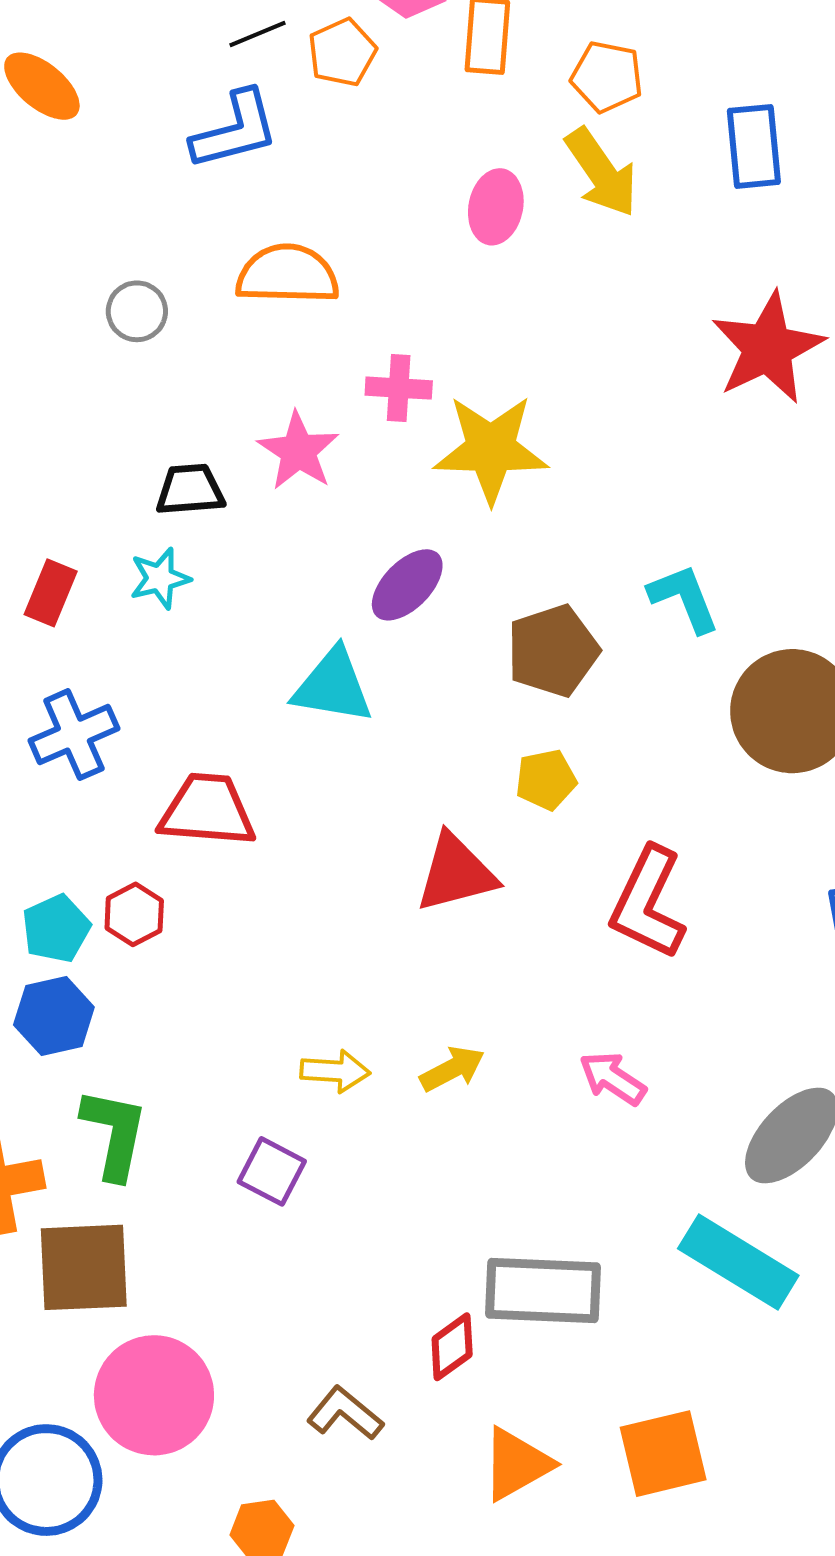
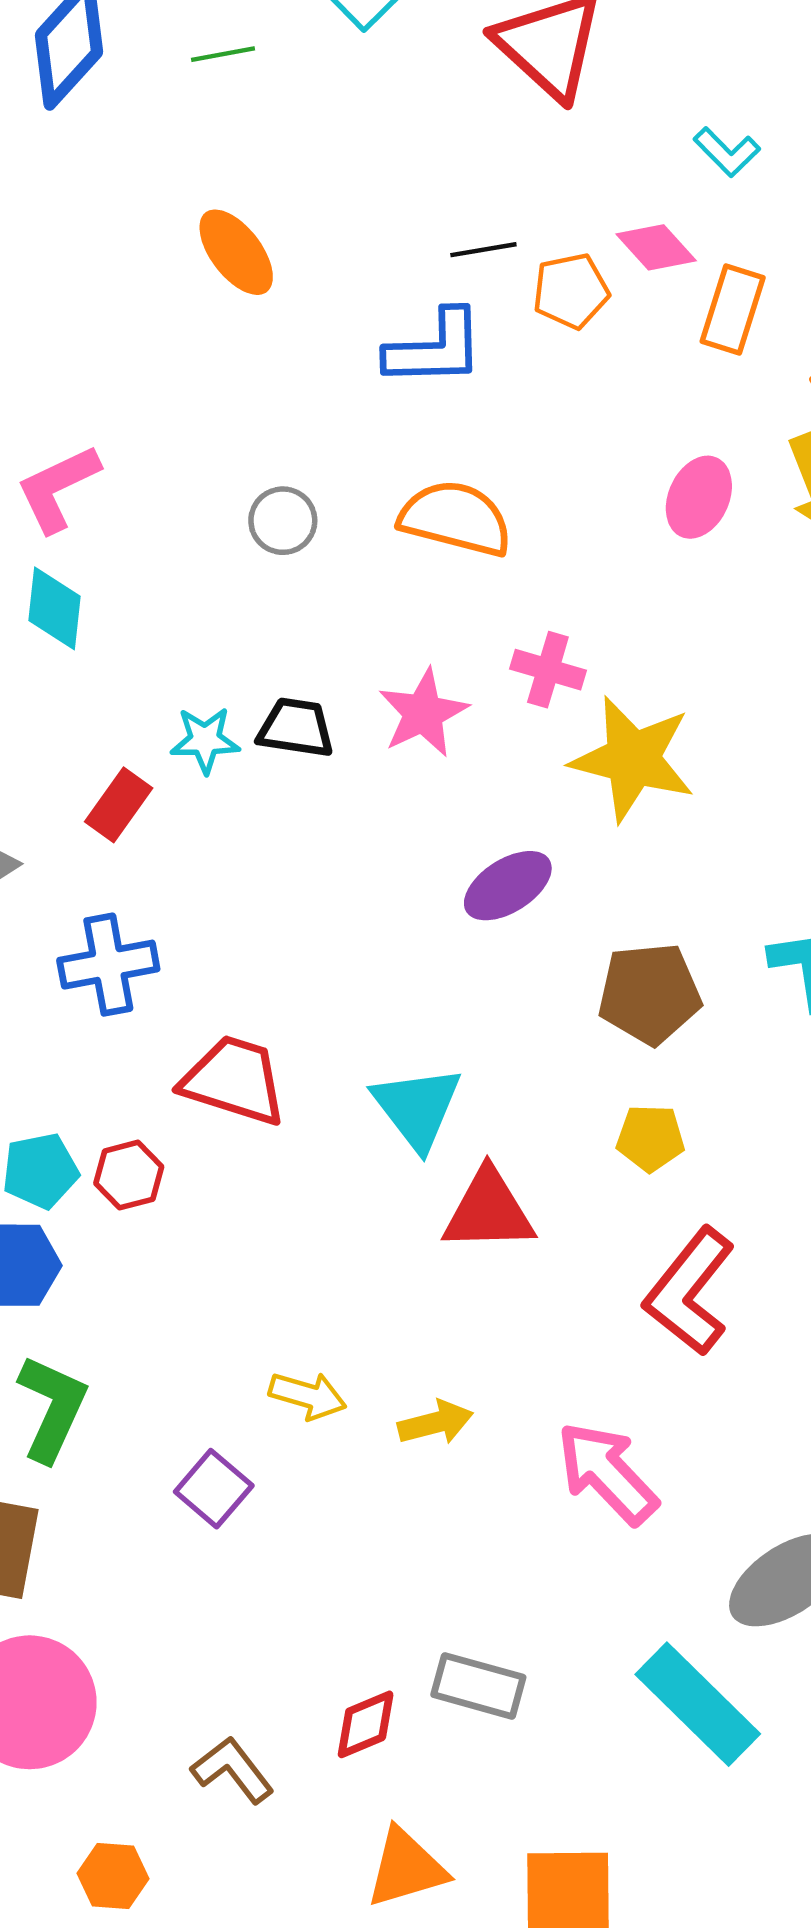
cyan star: (160, 578) -> (205, 740), moved
cyan triangle: (333, 686) -> (417, 1108), moved, turned 30
yellow pentagon: (546, 780) -> (650, 1138), moved
pink arrow: (613, 1078) -> (607, 1473), size x1.5
gray rectangle: (543, 1290) -> (478, 1686), size x0.7

